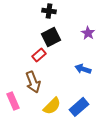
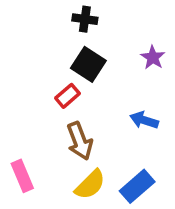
black square: (51, 37) -> (88, 64), turned -30
brown arrow: (33, 82) -> (80, 141), moved

